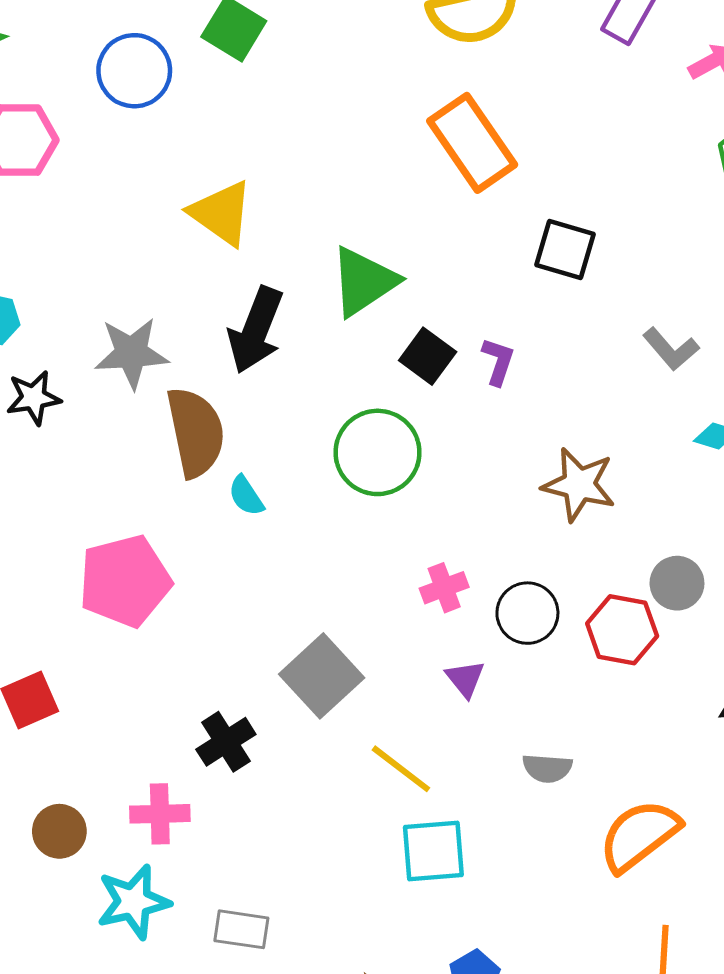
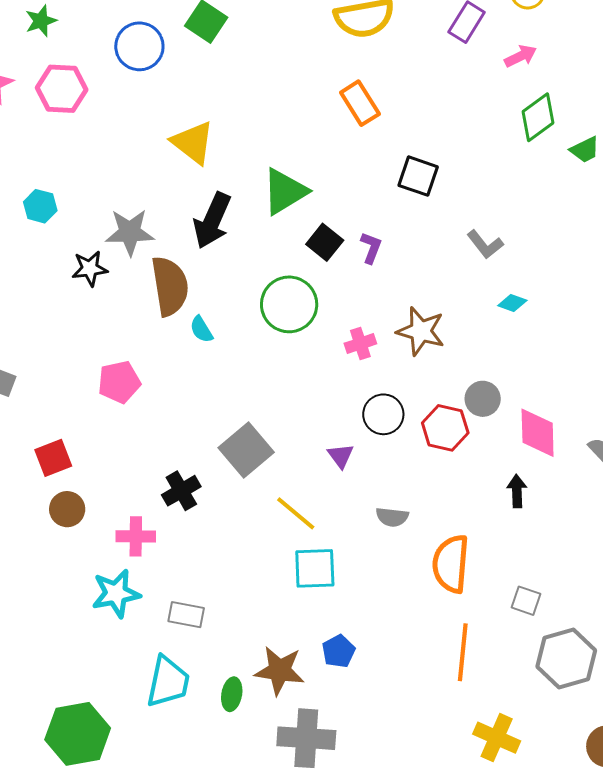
orange rectangle: (472, 143) -> (360, 103), size x0.7
black star: (34, 398) -> (90, 268), moved
pink pentagon: (125, 581) -> (119, 382), size x0.7
pink cross: (444, 588) -> (360, 344), moved
brown circle: (59, 831) -> (67, 509), moved
orange semicircle: (639, 835) -> (451, 564), turned -50

